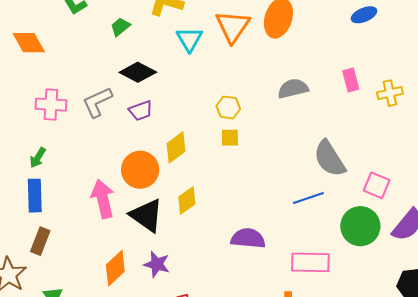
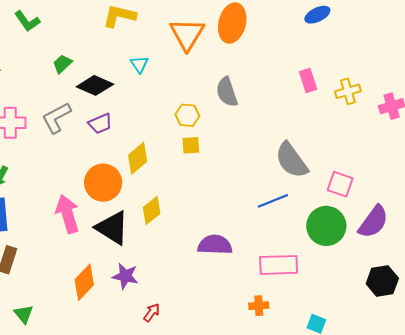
green trapezoid: (120, 27) -> (62, 64), moved
cyan triangle: (190, 39) -> (139, 64), moved, size x0.7
gray semicircle: (293, 88) -> (227, 92), moved, turned -92

